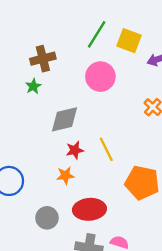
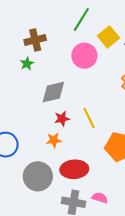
yellow square: (129, 41) -> (108, 37), moved, turned 30
gray circle: (47, 218) -> (38, 176), size x1.5

